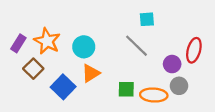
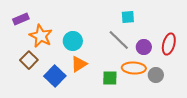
purple rectangle: (18, 43) -> (21, 19), moved, turned 35
purple circle: (172, 64) -> (144, 47), moved
orange ellipse: (154, 95) -> (134, 68), moved

